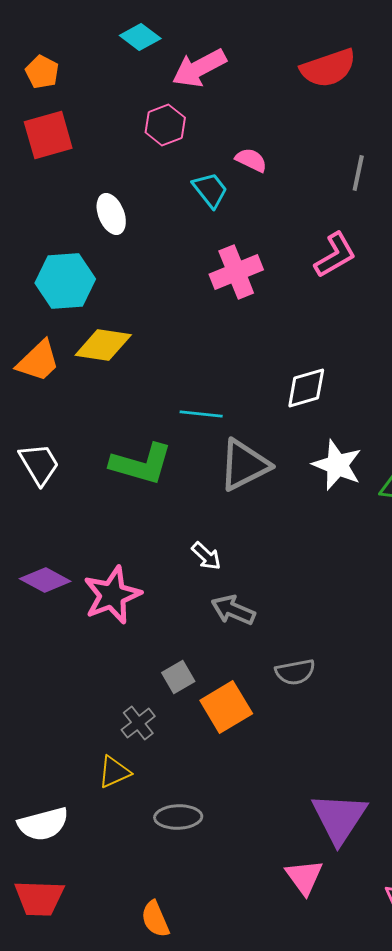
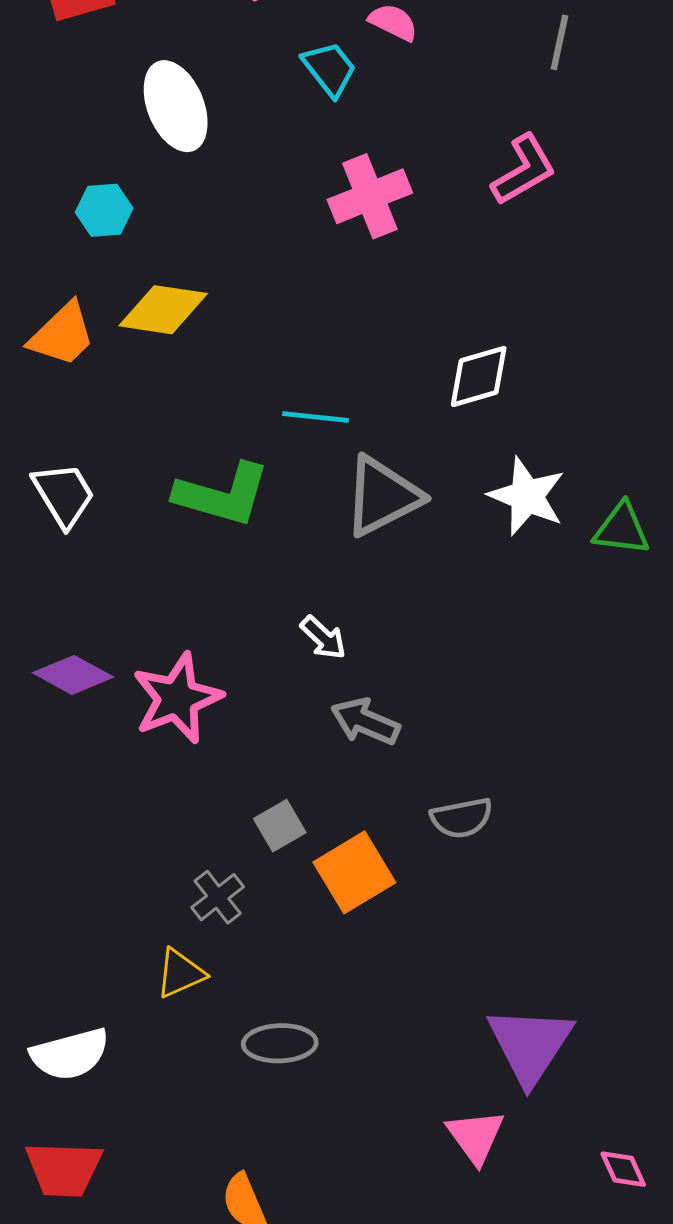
white ellipse: (111, 214) -> (176, 106), size x1.4
cyan hexagon: (65, 281) -> (104, 210), size x0.6

